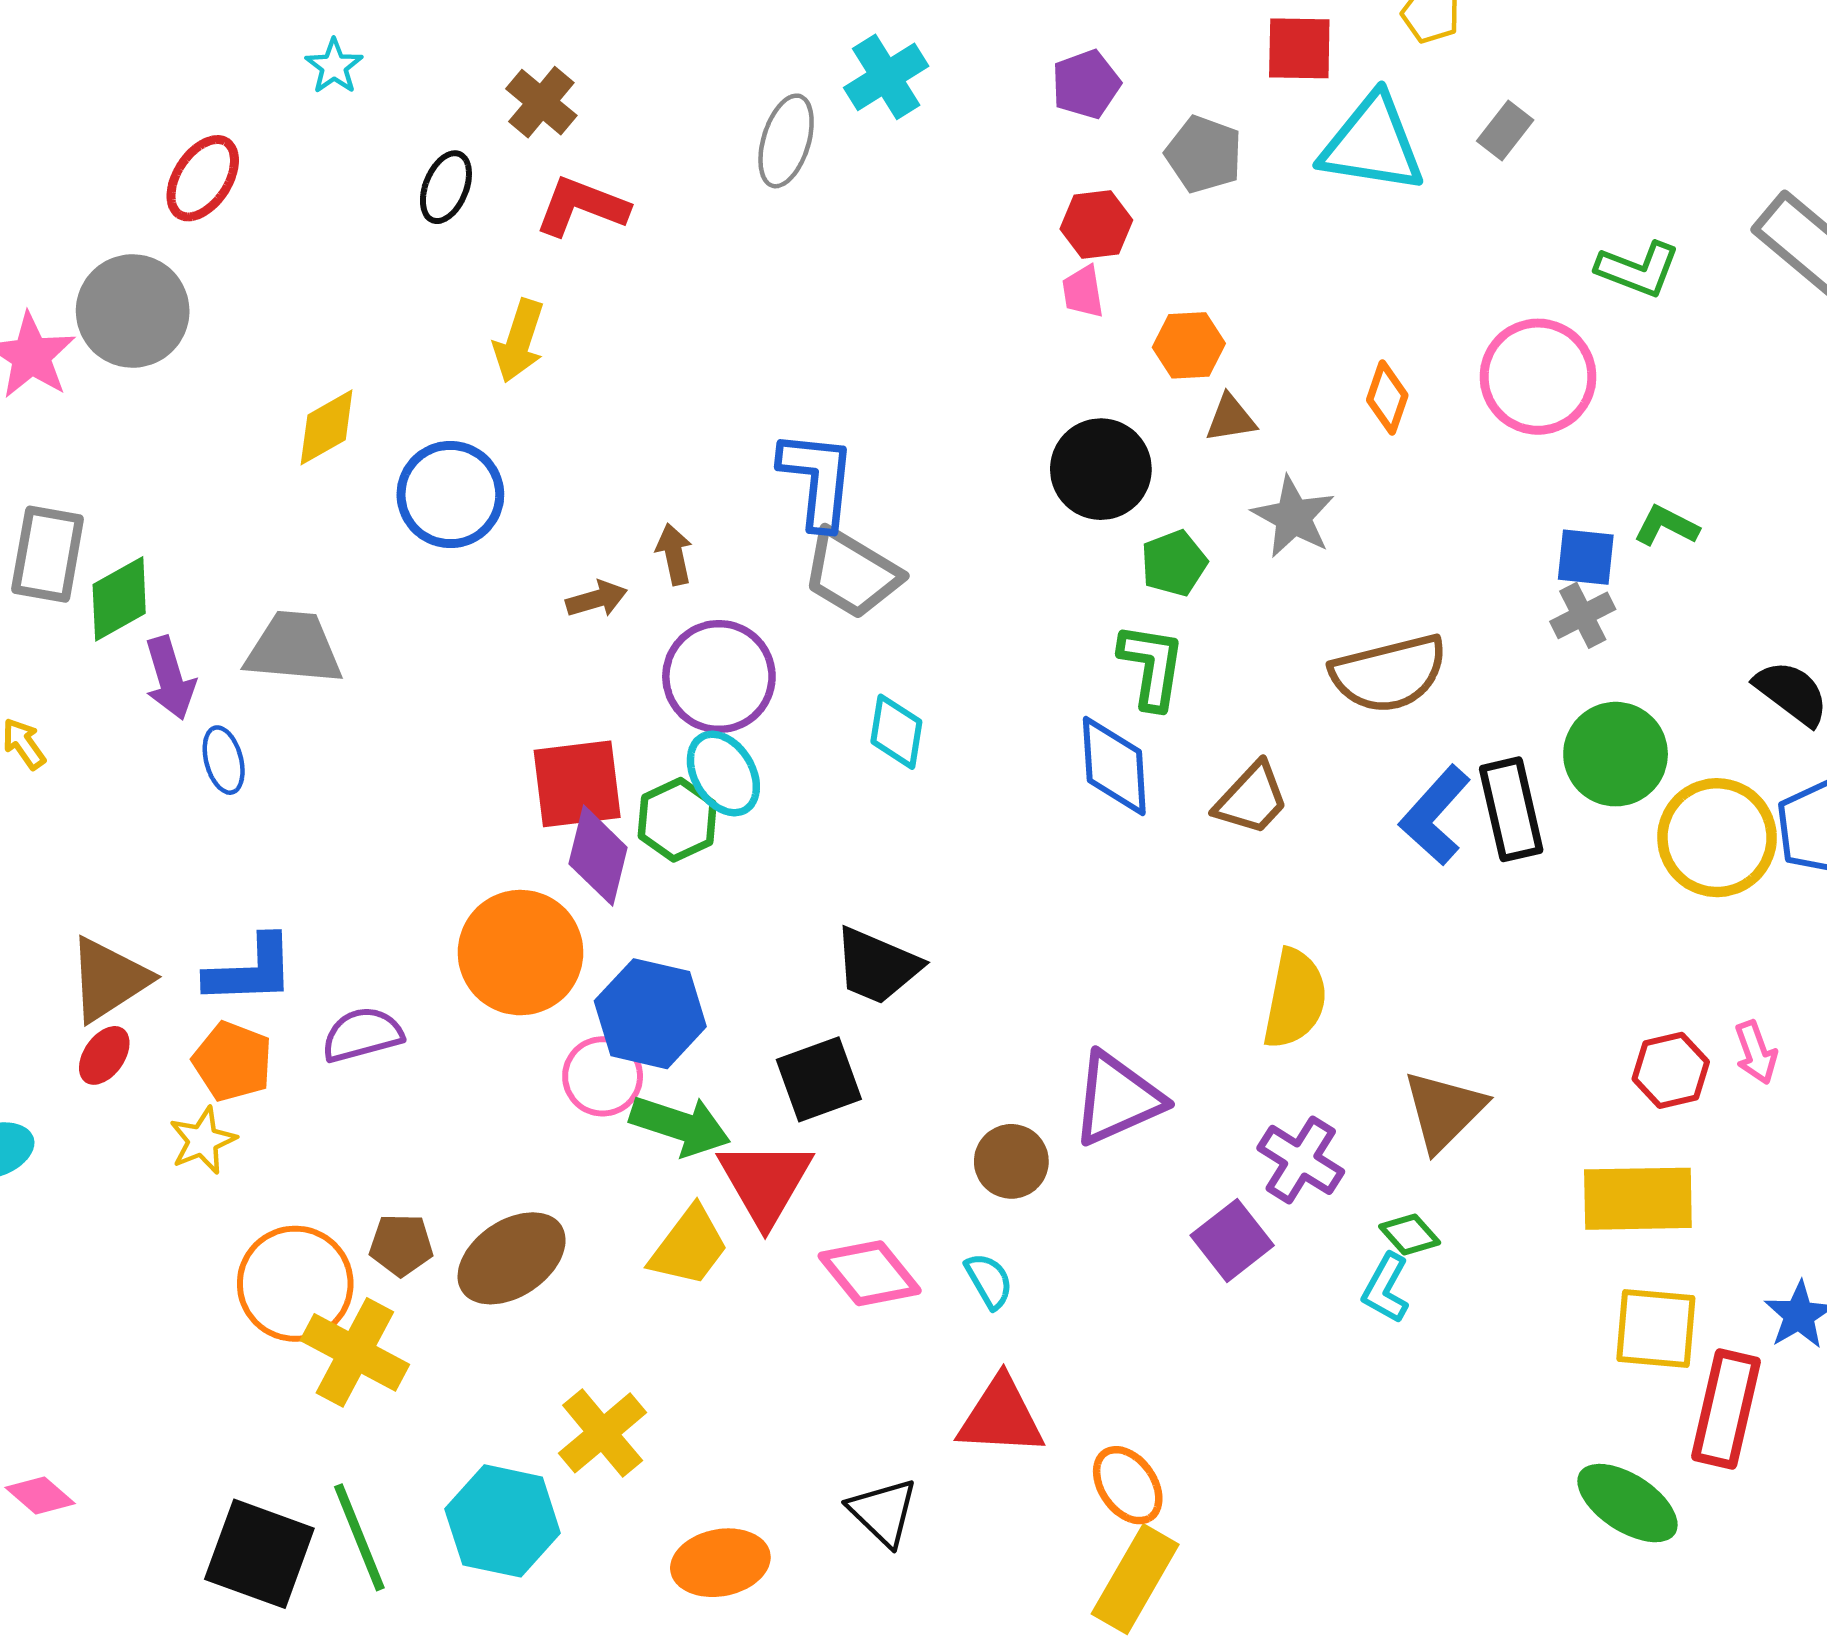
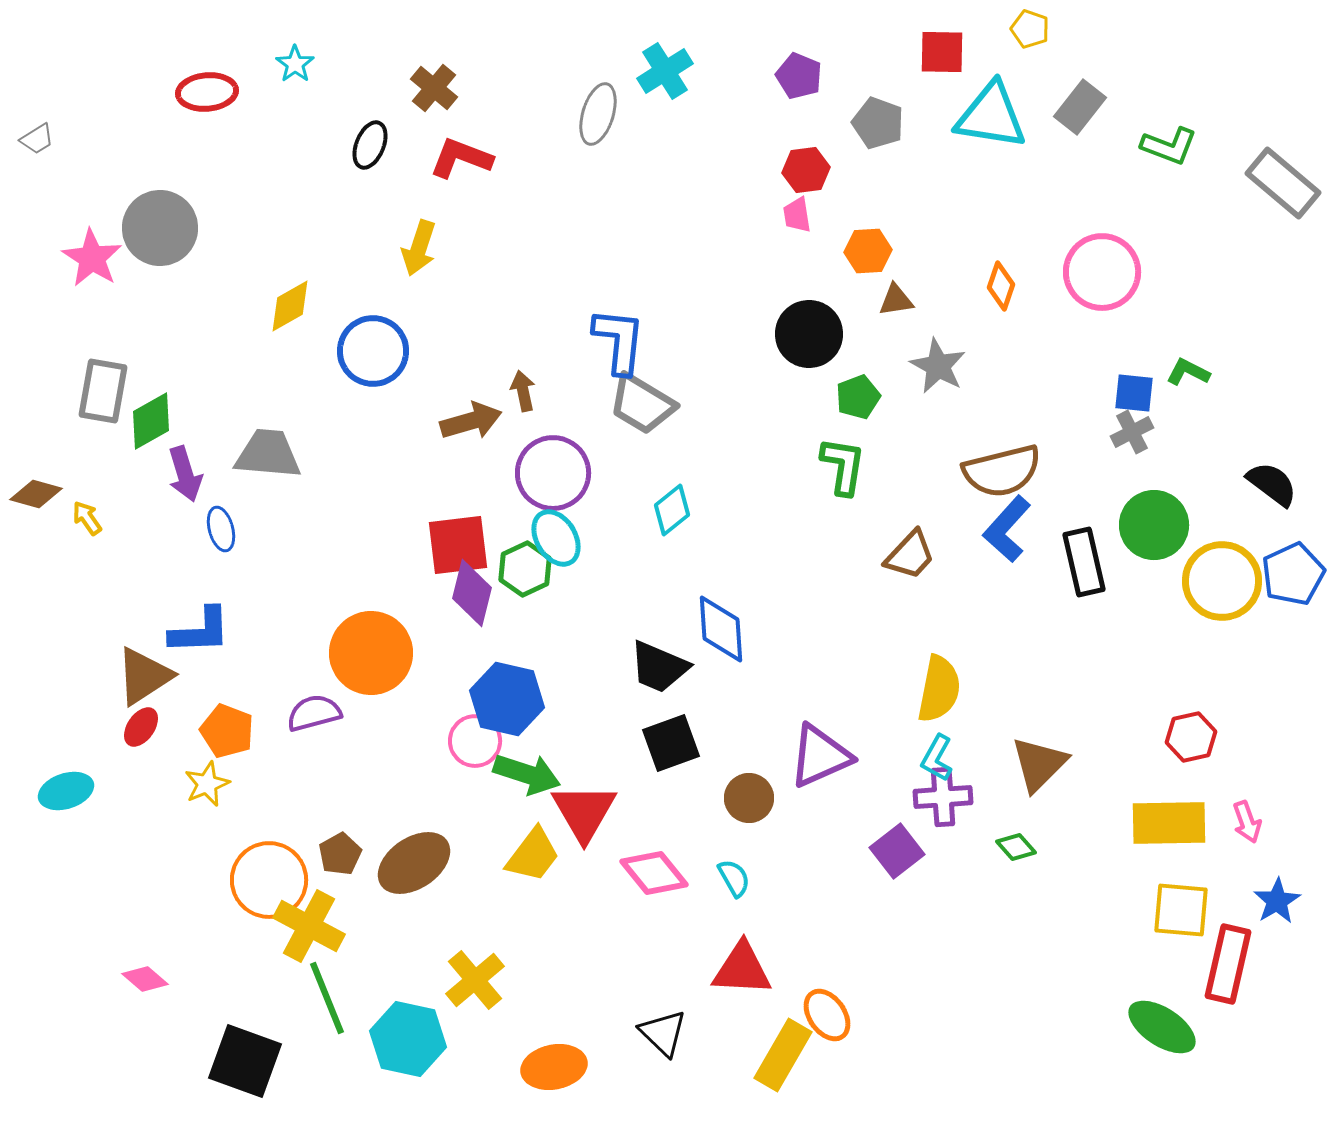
purple pentagon: (1086, 84) -> (799, 76), turned -30
gray rectangle: (1505, 130) -> (1080, 107), size x1.4
red ellipse: (203, 178) -> (207, 92), moved, turned 52
green L-shape: (1638, 269) -> (1169, 146), moved
brown arrow: (597, 599) -> (471, 421), size x1.5
cyan diamond: (896, 732) -> (672, 510), turned 42
blue diamond: (1114, 766) -> (721, 629), moved
blue L-shape: (1435, 815) -> (1007, 529), moved
orange circle: (521, 953) -> (371, 653), moved
blue L-shape: (250, 970) -> (200, 631), moved
pink arrow: (1756, 1052) -> (1247, 822), moved
black square: (819, 1079) -> (671, 743), moved
purple cross: (1301, 1160) -> (943, 797), turned -36
brown pentagon: (401, 1245) -> (340, 854), turned -30
cyan L-shape: (1386, 1288) -> (937, 758), moved
pink diamond: (40, 1496) -> (145, 979), moved
green line: (359, 1537) -> (327, 998), moved
yellow rectangle: (1135, 1579) -> (783, 1055), moved

